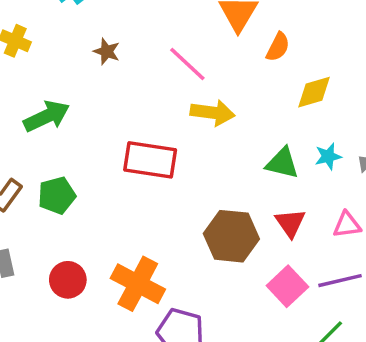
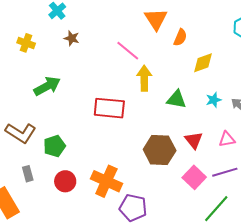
brown star: (107, 51) -> (72, 38), moved
yellow arrow: (213, 113) -> (144, 78), turned -95
green triangle: (282, 163) -> (176, 99), moved
green pentagon: (57, 195) -> (54, 146), moved

